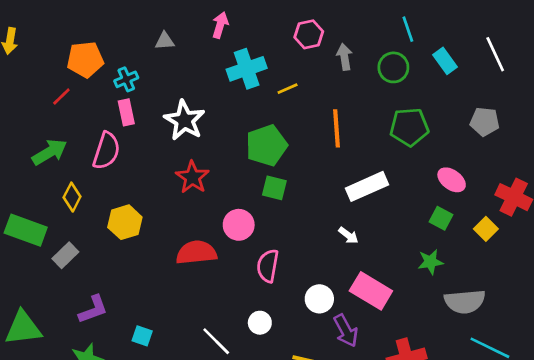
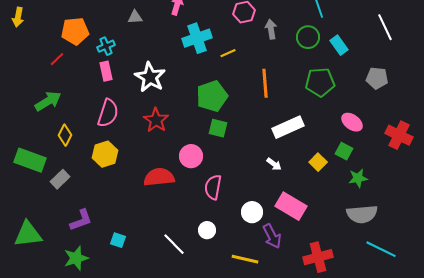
cyan rectangle: (445, 61) -> (339, 45), moved
pink semicircle: (106, 151) -> (108, 113), moved
yellow square: (486, 229) -> (318, 162), moved
green star: (430, 262) -> (358, 178), moved

